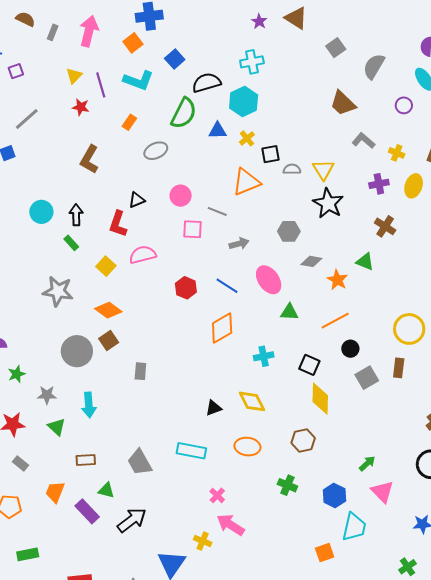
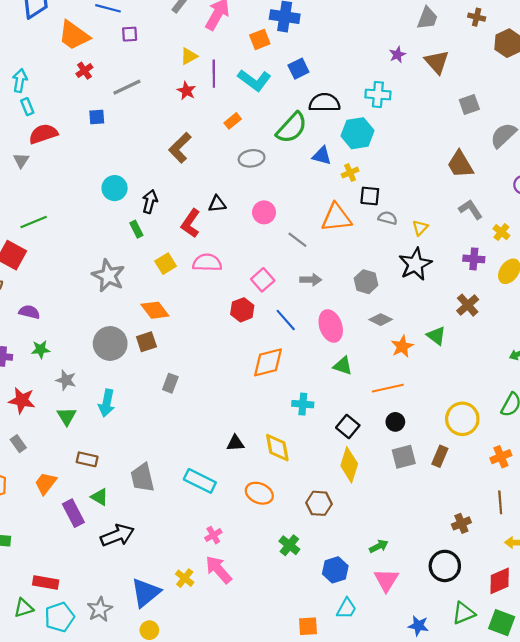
yellow triangle: (323, 170) -> (420, 228), size x0.7
pink square: (192, 229) -> (263, 280), moved, turned 30
cyan trapezoid: (354, 527) -> (346, 608), size x0.7

